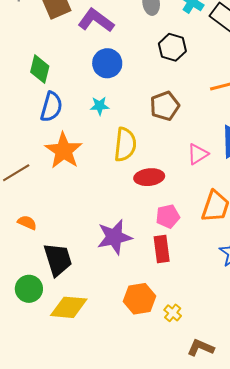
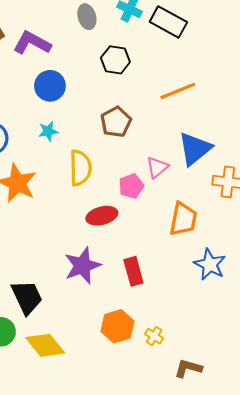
red ellipse: (149, 177) -> (102, 216), moved
pink pentagon: (168, 216) -> (131, 186), moved
yellow diamond: (69, 307) -> (45, 345), turned 54

